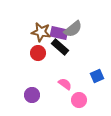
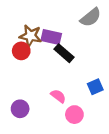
gray semicircle: (73, 29) -> (91, 17), moved
black rectangle: (60, 47) -> (64, 53), moved
red circle: (38, 53) -> (21, 51), moved

